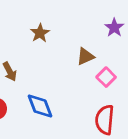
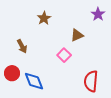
pink square: (106, 77) -> (64, 55), moved
blue diamond: (40, 106) -> (34, 81), moved

